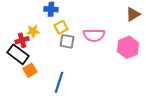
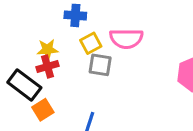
pink semicircle: (94, 35) -> (126, 39), moved
red cross: (22, 40) -> (48, 66), moved

